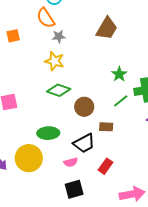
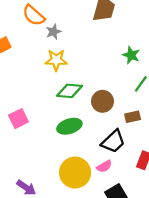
green ellipse: (48, 133) -> (69, 126), moved
yellow circle: (29, 158) -> (75, 173), moved

